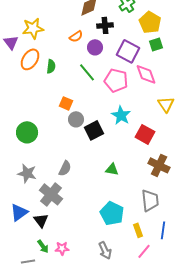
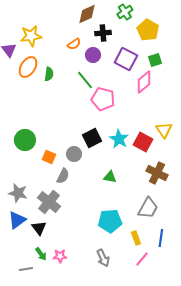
green square: (156, 44) -> (155, 60), moved
pink diamond: (146, 74) -> (144, 82), turned 70
pink pentagon: (116, 80) -> (103, 99), moved
orange square: (66, 103) -> (49, 157), moved
yellow triangle: (166, 104) -> (164, 130), moved
cyan star: (121, 115) -> (119, 139), moved
gray circle: (76, 119) -> (74, 154), moved
gray star: (27, 173) -> (18, 193), moved
gray trapezoid: (150, 200) -> (148, 208), turned 35
cyan pentagon: (112, 213) -> (110, 221), turned -30

